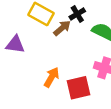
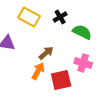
brown arrow: (62, 28) -> (46, 53), moved

